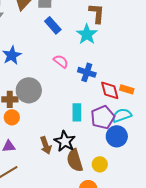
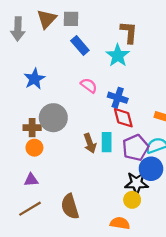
red diamond: (110, 90) -> (123, 118), moved
black star: (65, 141) -> (137, 183), moved, turned -30
brown arrow: (46, 145) -> (90, 143), moved
brown semicircle: (75, 160) -> (70, 206), moved

